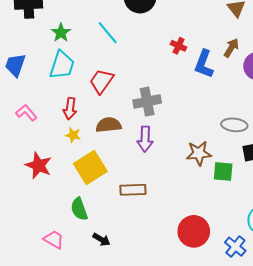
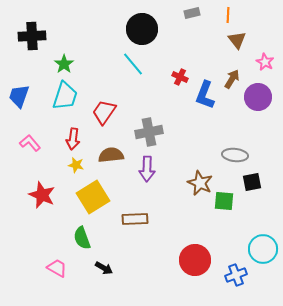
cyan line: (108, 33) -> (133, 64), moved
brown star: (199, 153) -> (200, 183), turned 30
blue cross: (235, 247) -> (236, 275), turned 30

